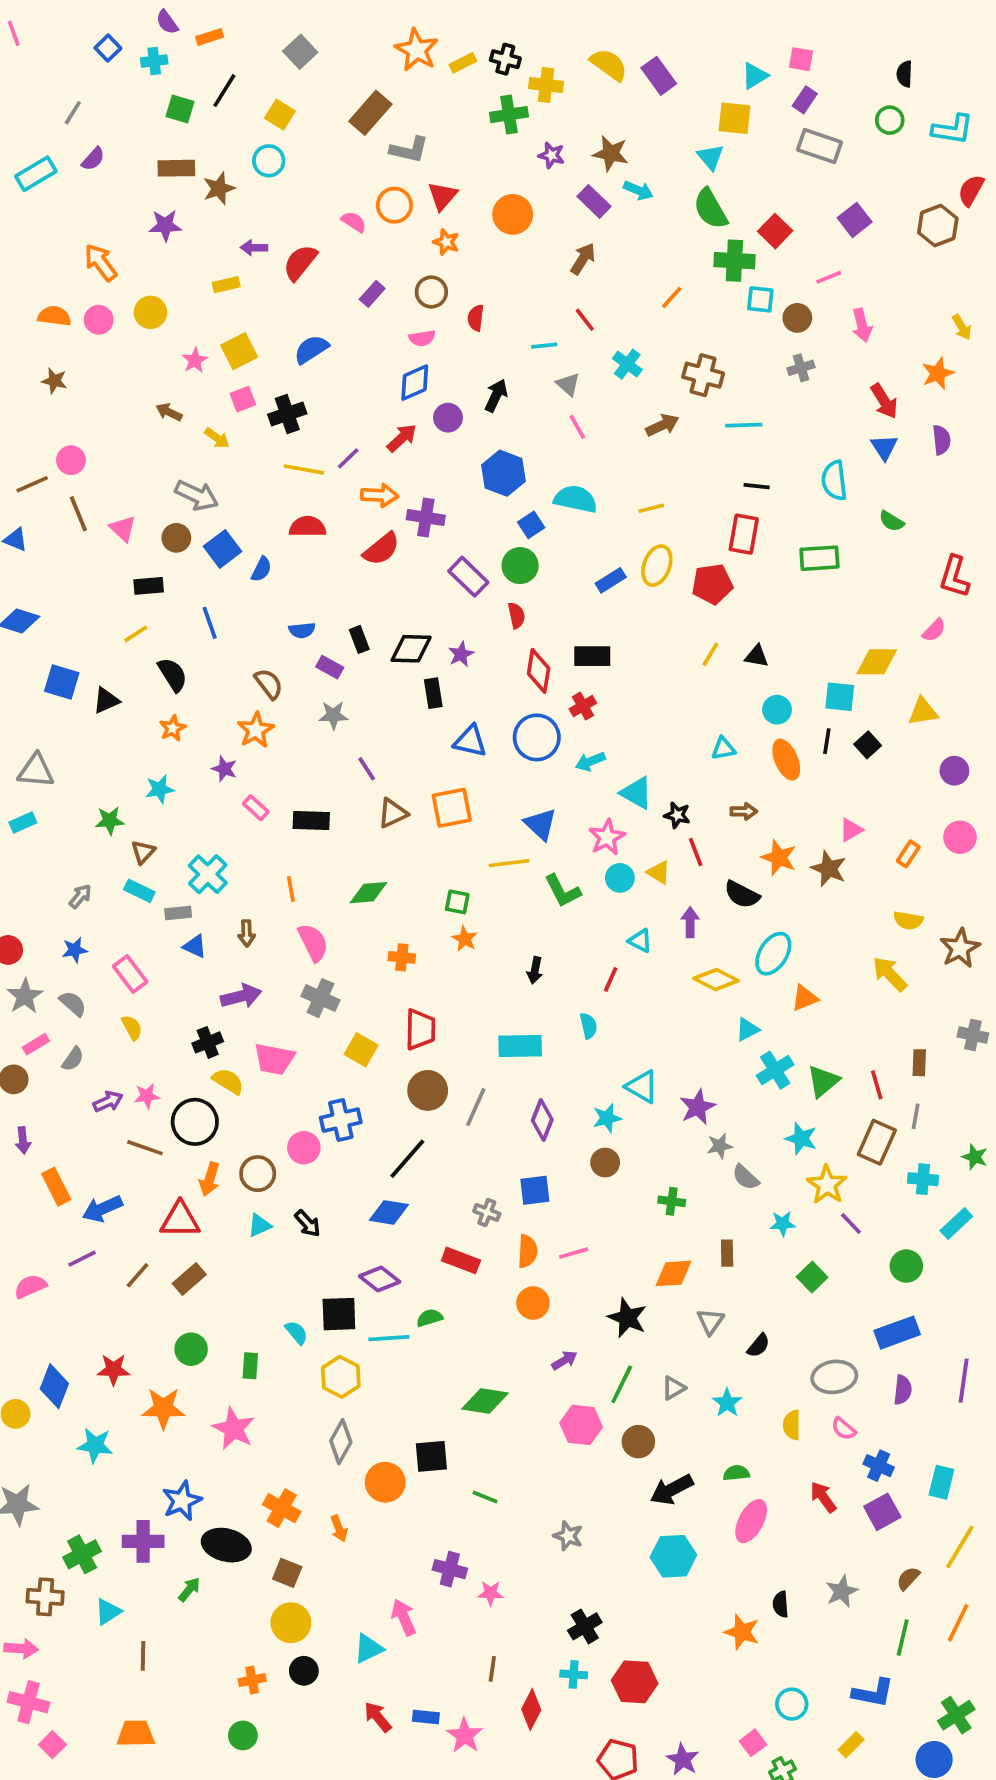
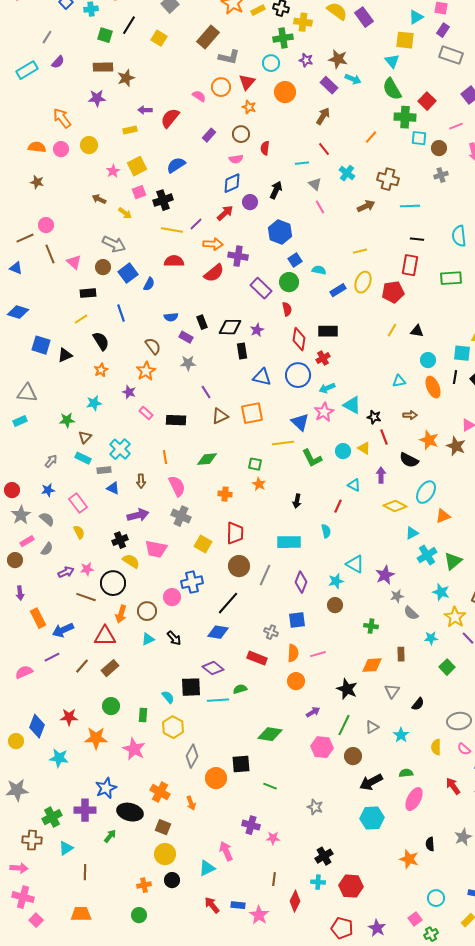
cyan circle: (269, 161) -> (271, 63), moved
cyan semicircle: (576, 499) -> (319, 270), moved, size x0.6
pink star: (607, 837) -> (324, 412), moved
yellow hexagon: (341, 1377) -> (173, 727), moved

